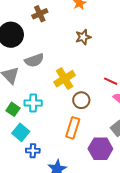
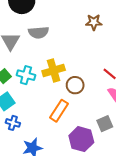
yellow cross: (65, 79) -> (54, 70), moved

